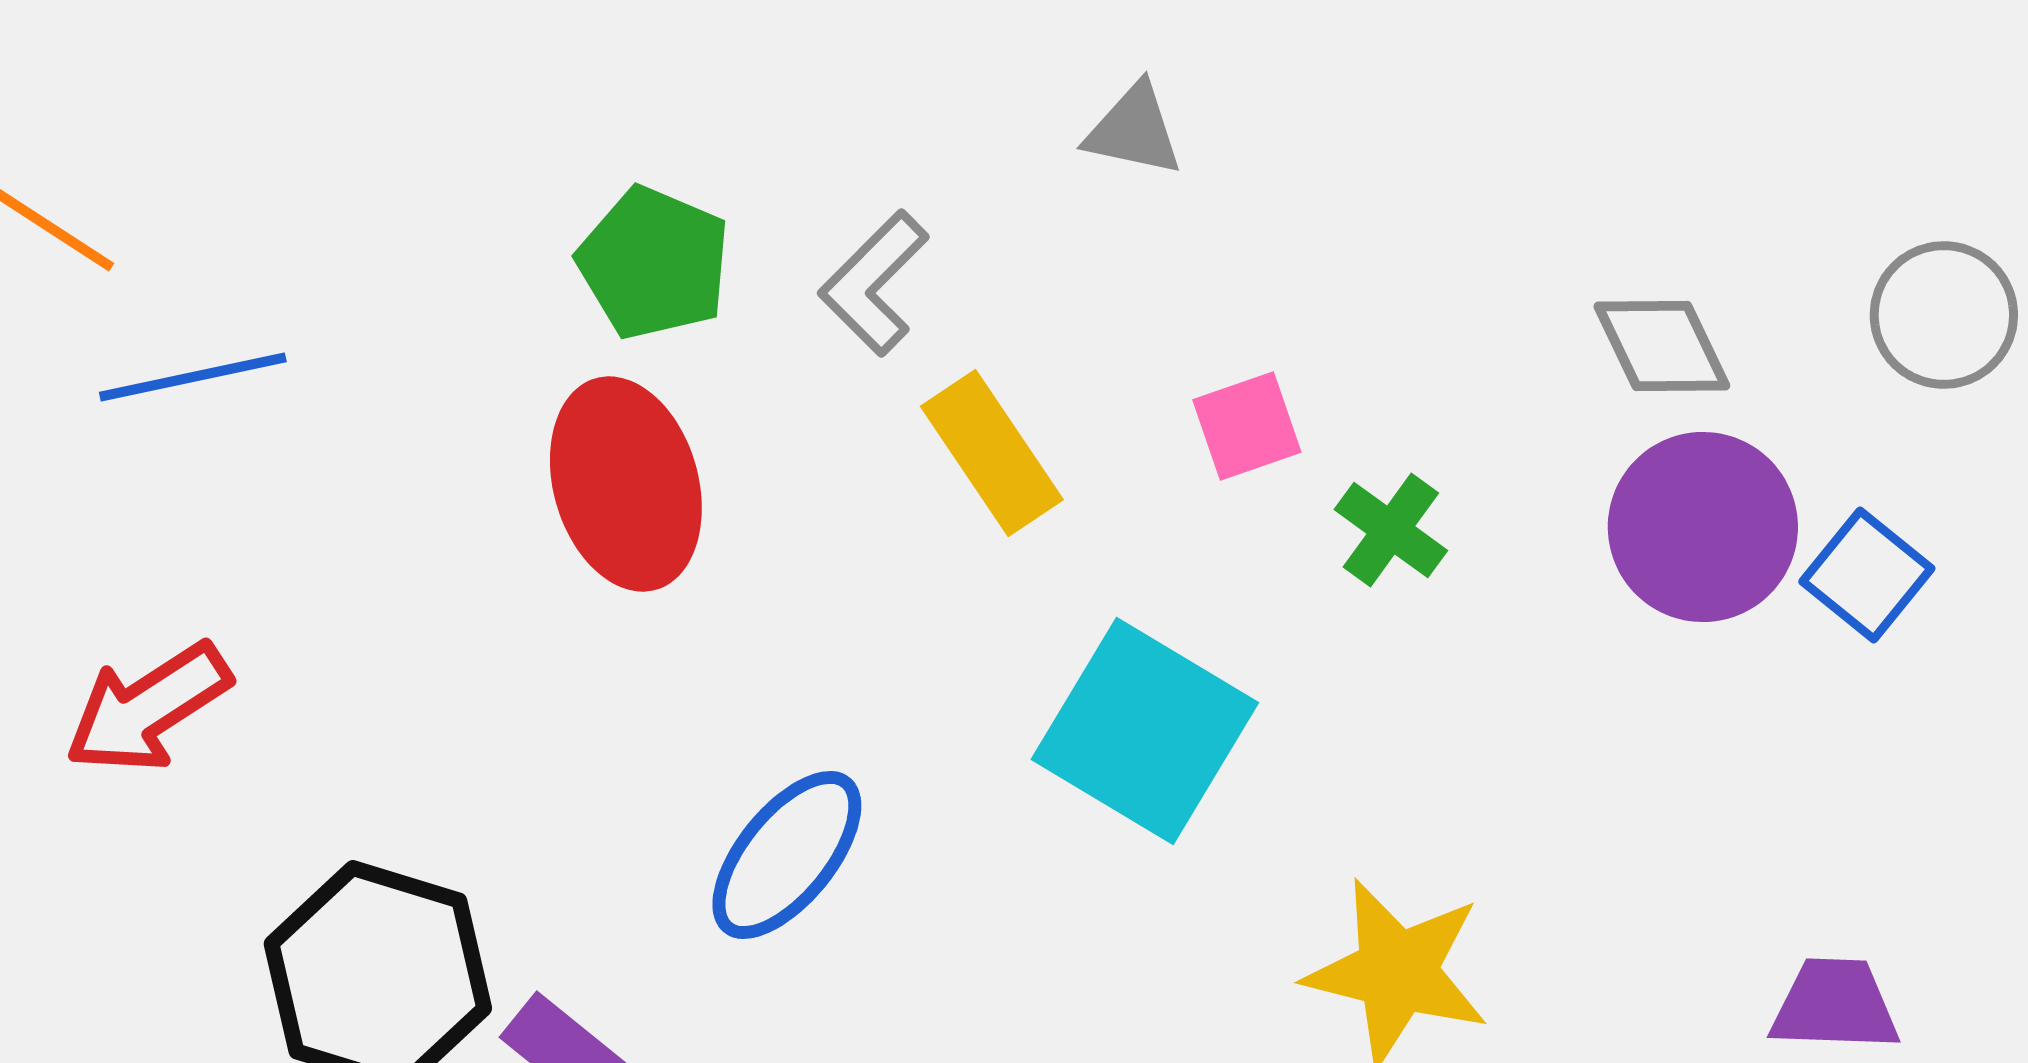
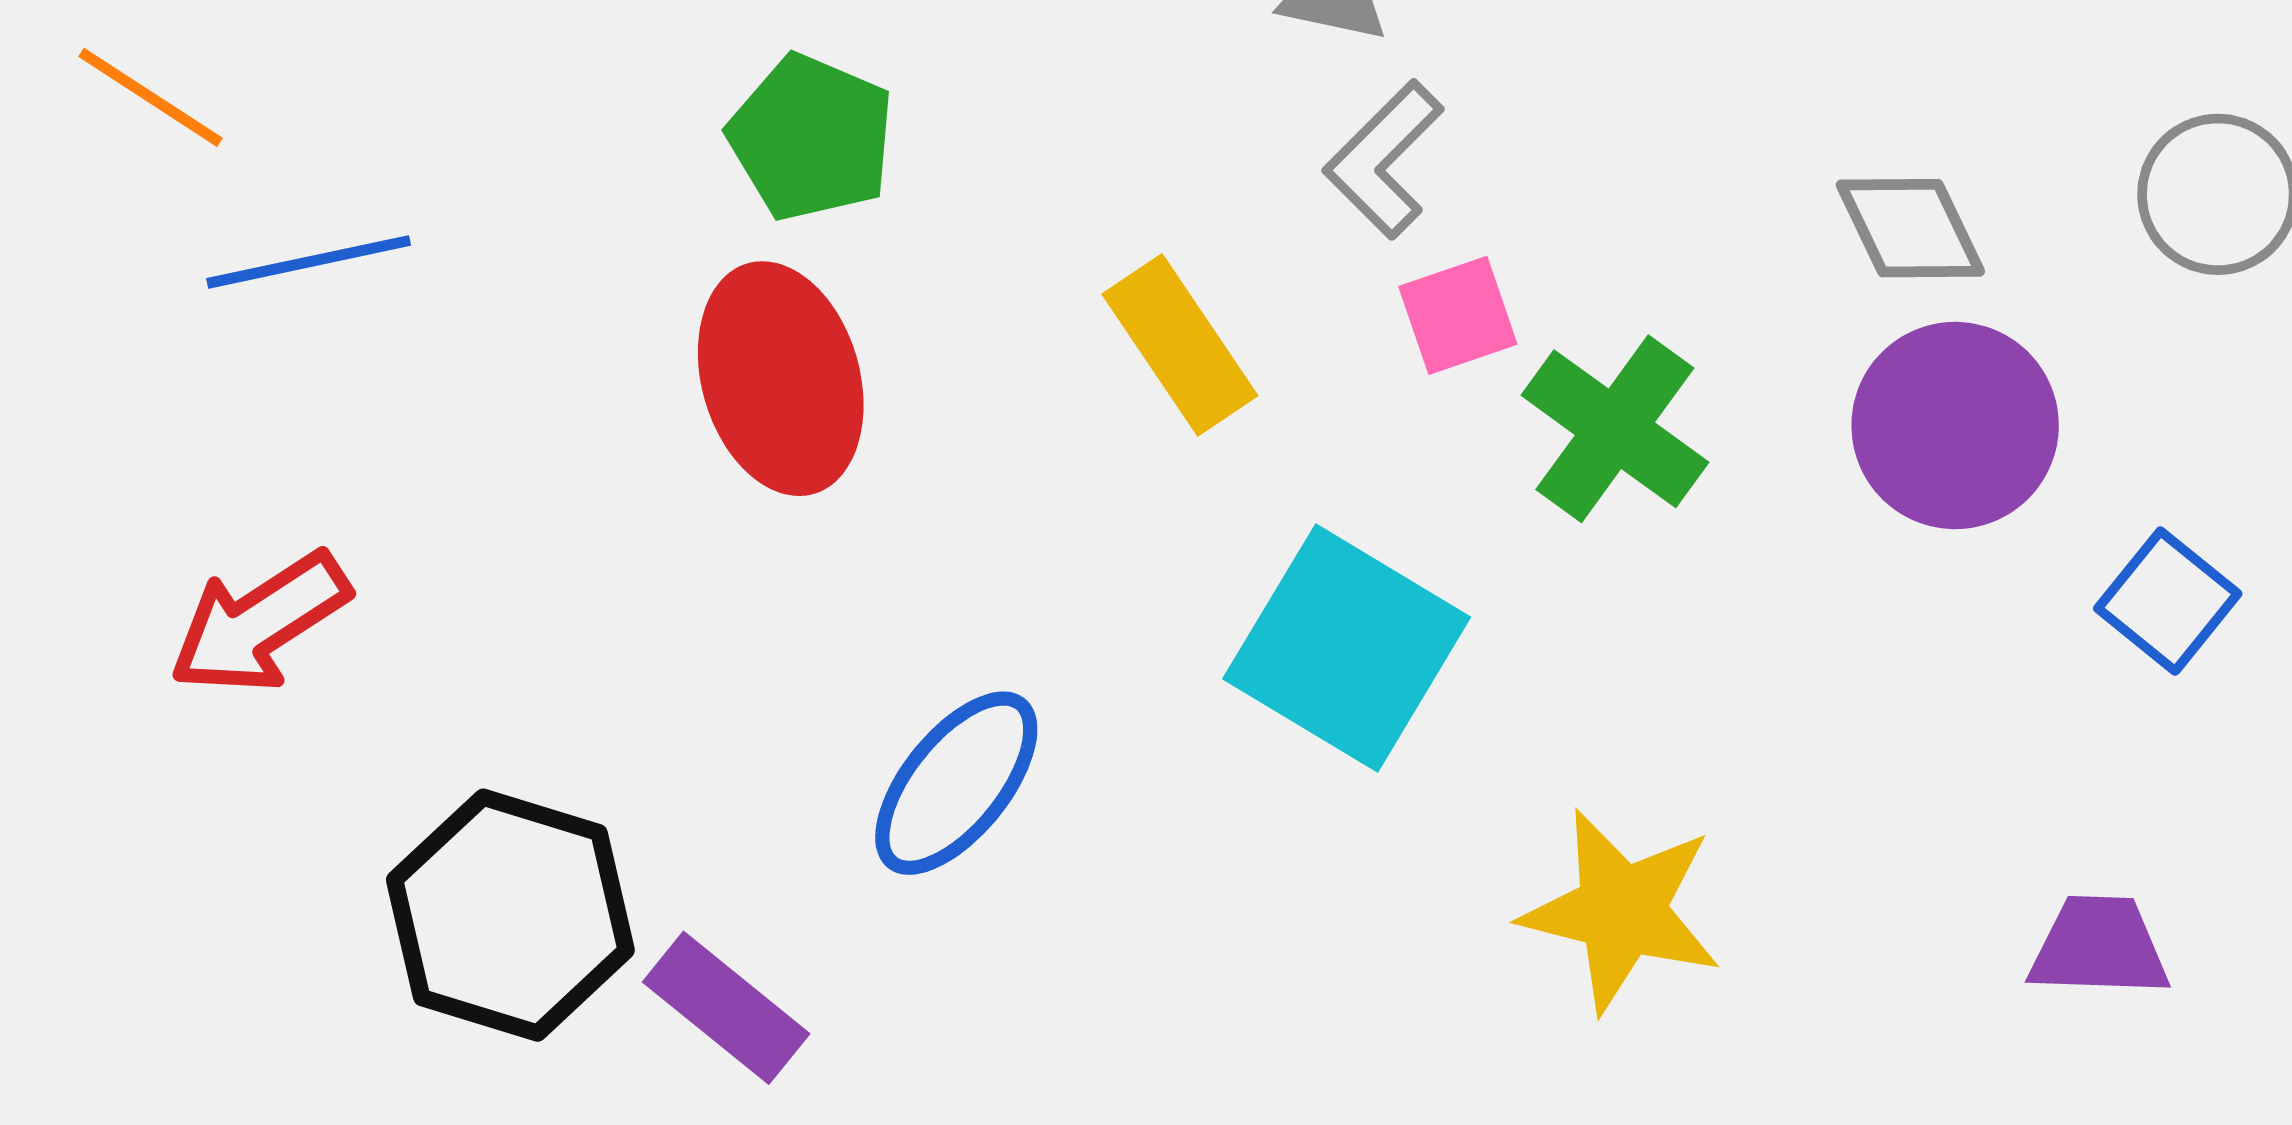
gray L-shape: (874, 283) -> (1384, 159), moved
green cross: (1391, 530) -> (1615, 429), size x1.5
blue square: (1867, 575) -> (2168, 601), moved

